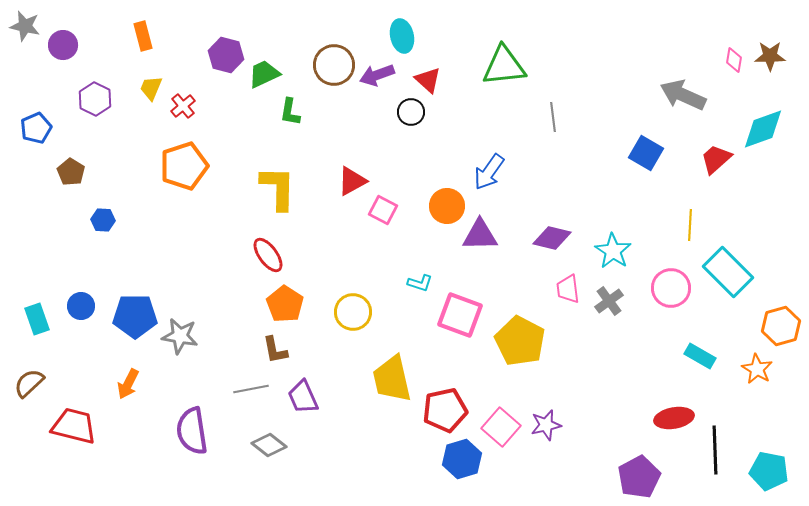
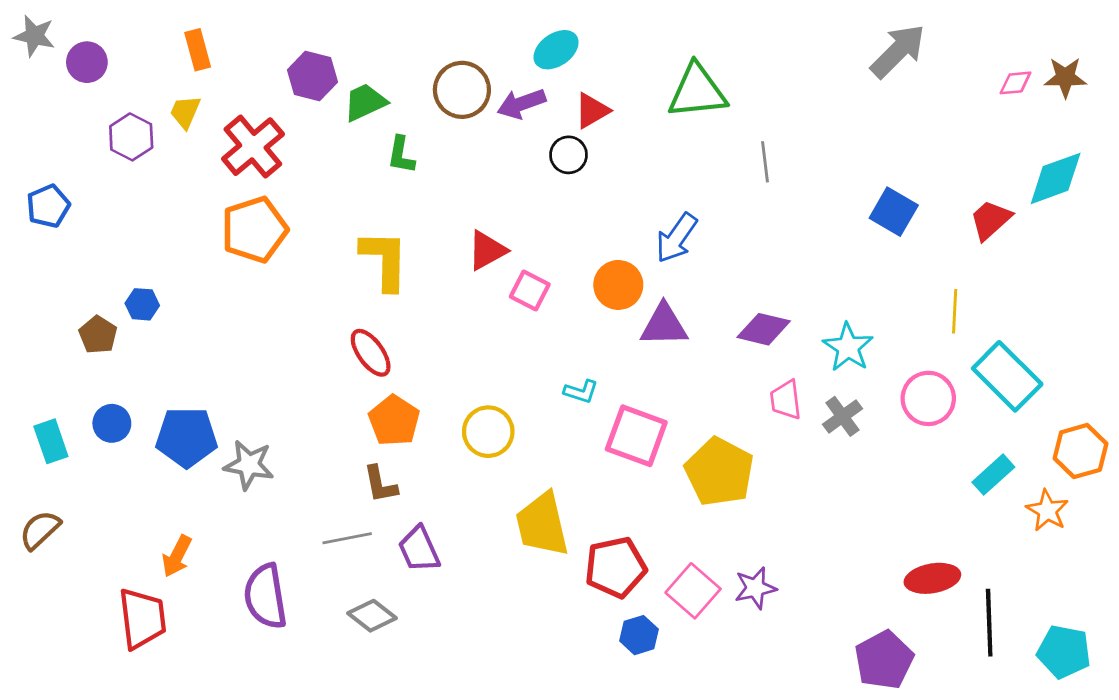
cyan ellipse: (402, 36) -> (556, 50), turned 68
pink diamond: (734, 60) -> (1015, 83), turned 75
red triangle: (428, 80) -> (592, 111), turned 48
yellow trapezoid: (151, 88) -> (185, 112), moved
gray arrow: (683, 95) -> (898, 51), moved, turned 111
red cross: (183, 106) -> (253, 147), size x1.8
blue pentagon: (36, 128) -> (48, 206), moved
brown pentagon: (71, 172) -> (98, 335), moved
cyan rectangle: (700, 356) -> (993, 475), moved, turned -72
orange arrow: (128, 384) -> (177, 556), moved
red trapezoid: (74, 426) -> (142, 618), moved, turned 69
blue hexagon: (462, 459) -> (639, 635), size x0.7

